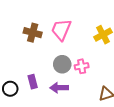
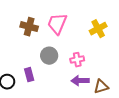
gray circle: (62, 64) -> (49, 56), moved
purple arrow: (59, 88) -> (80, 81), moved

